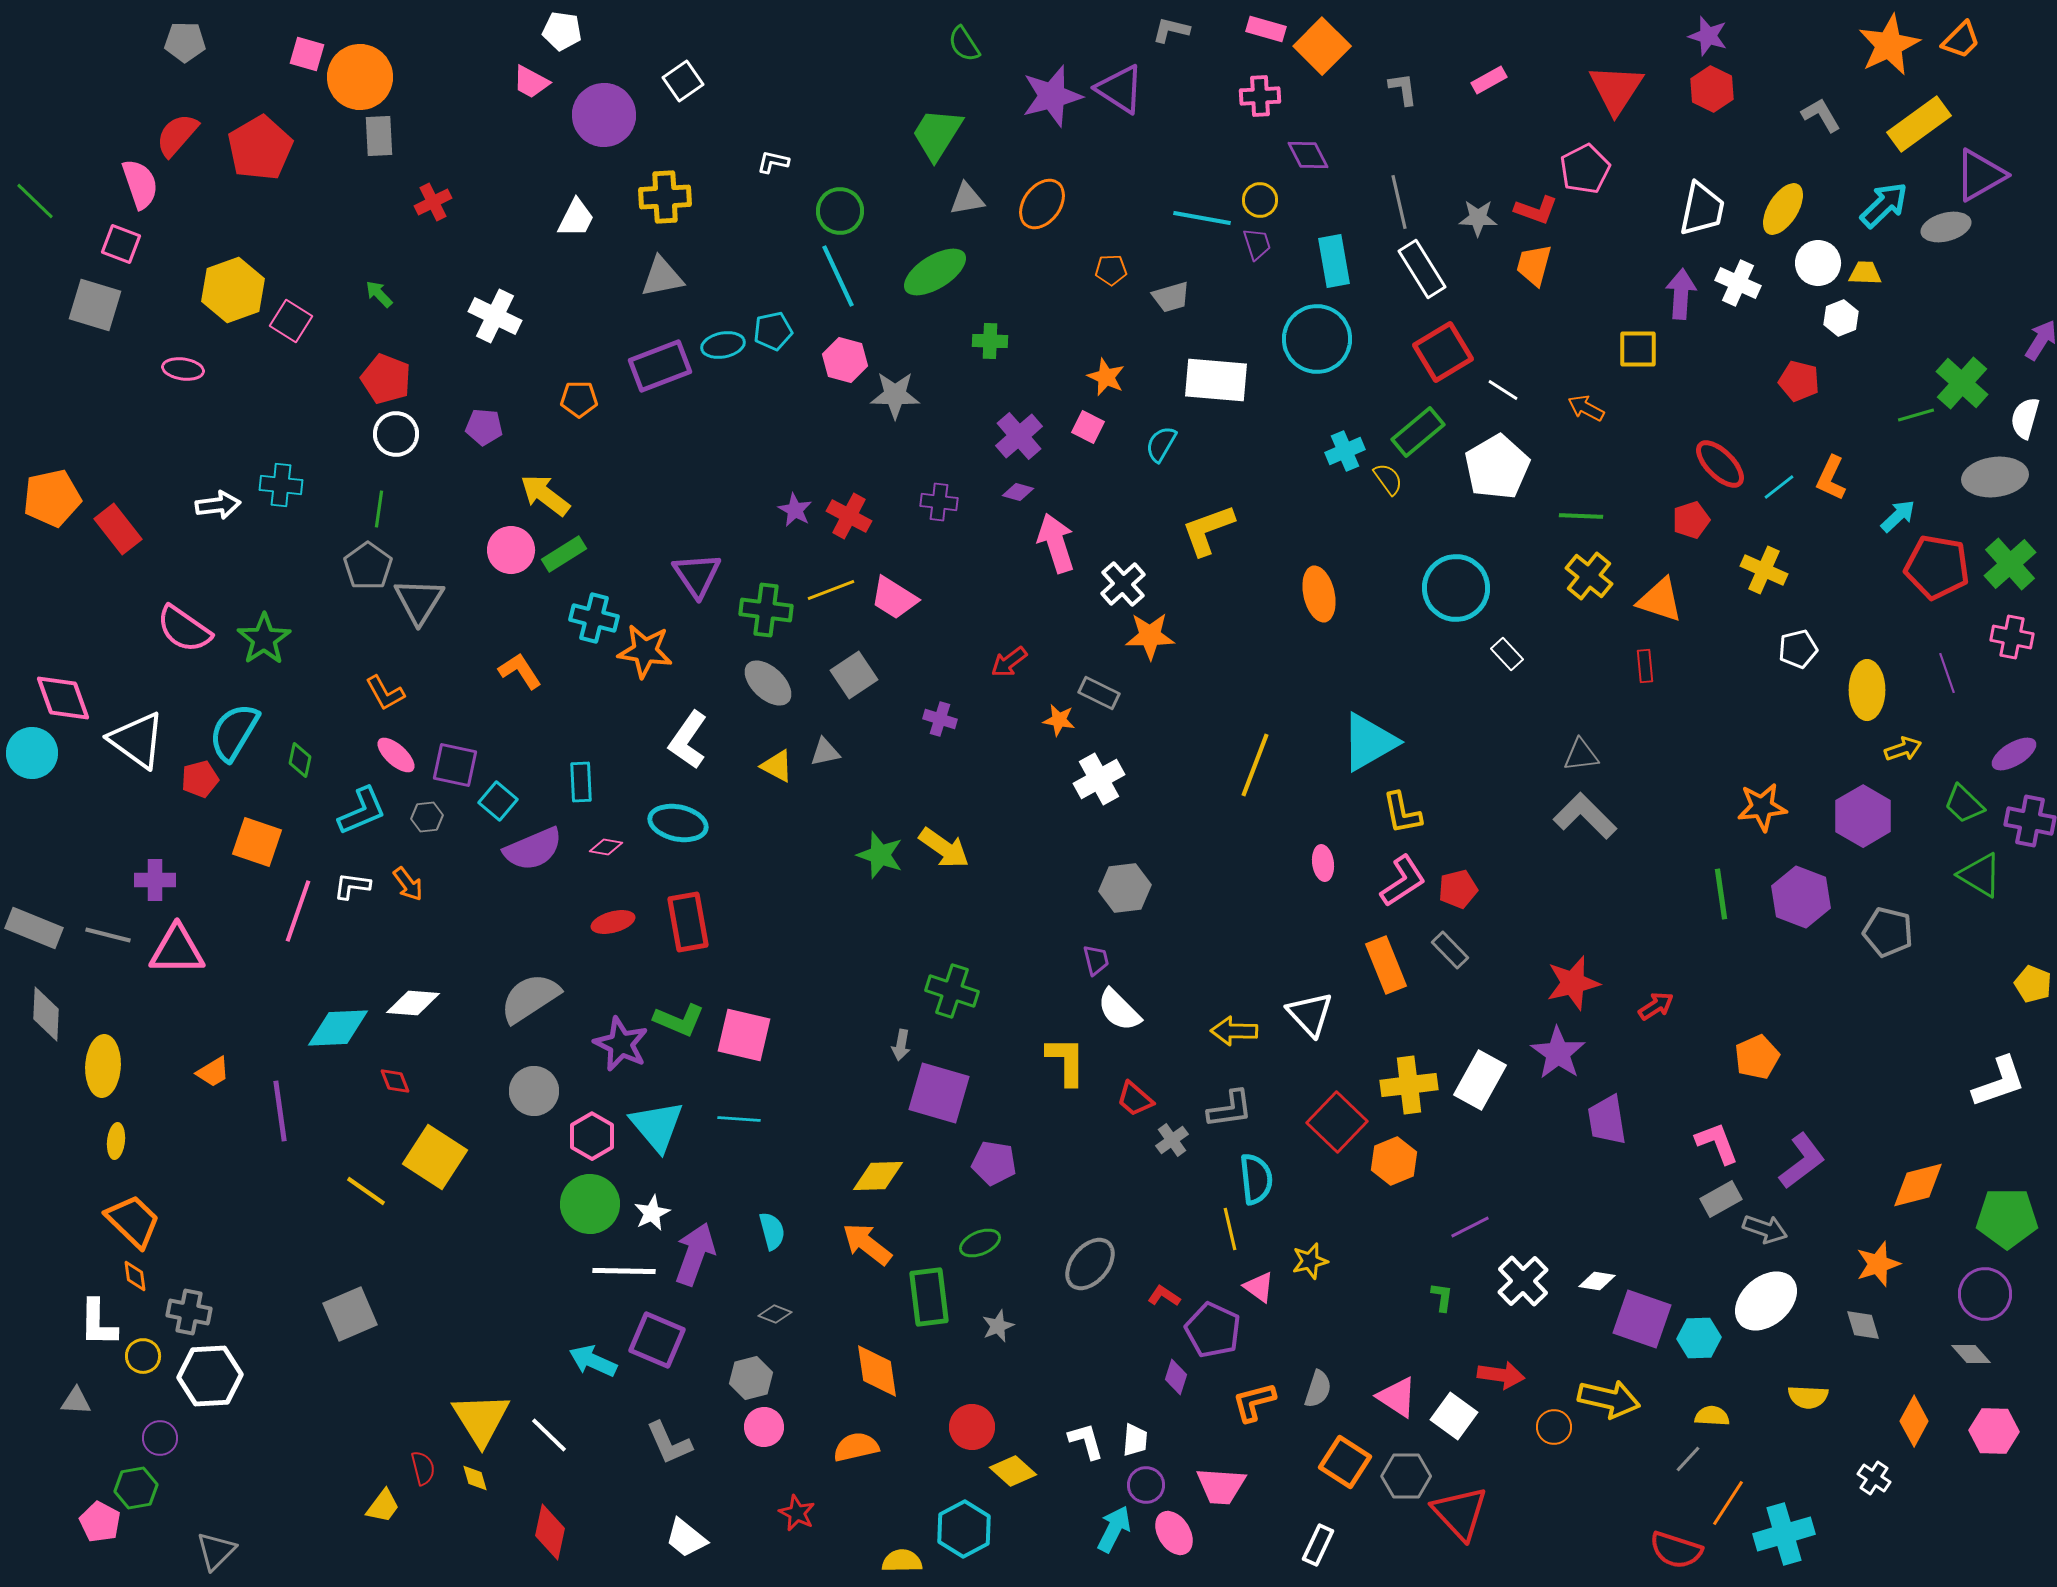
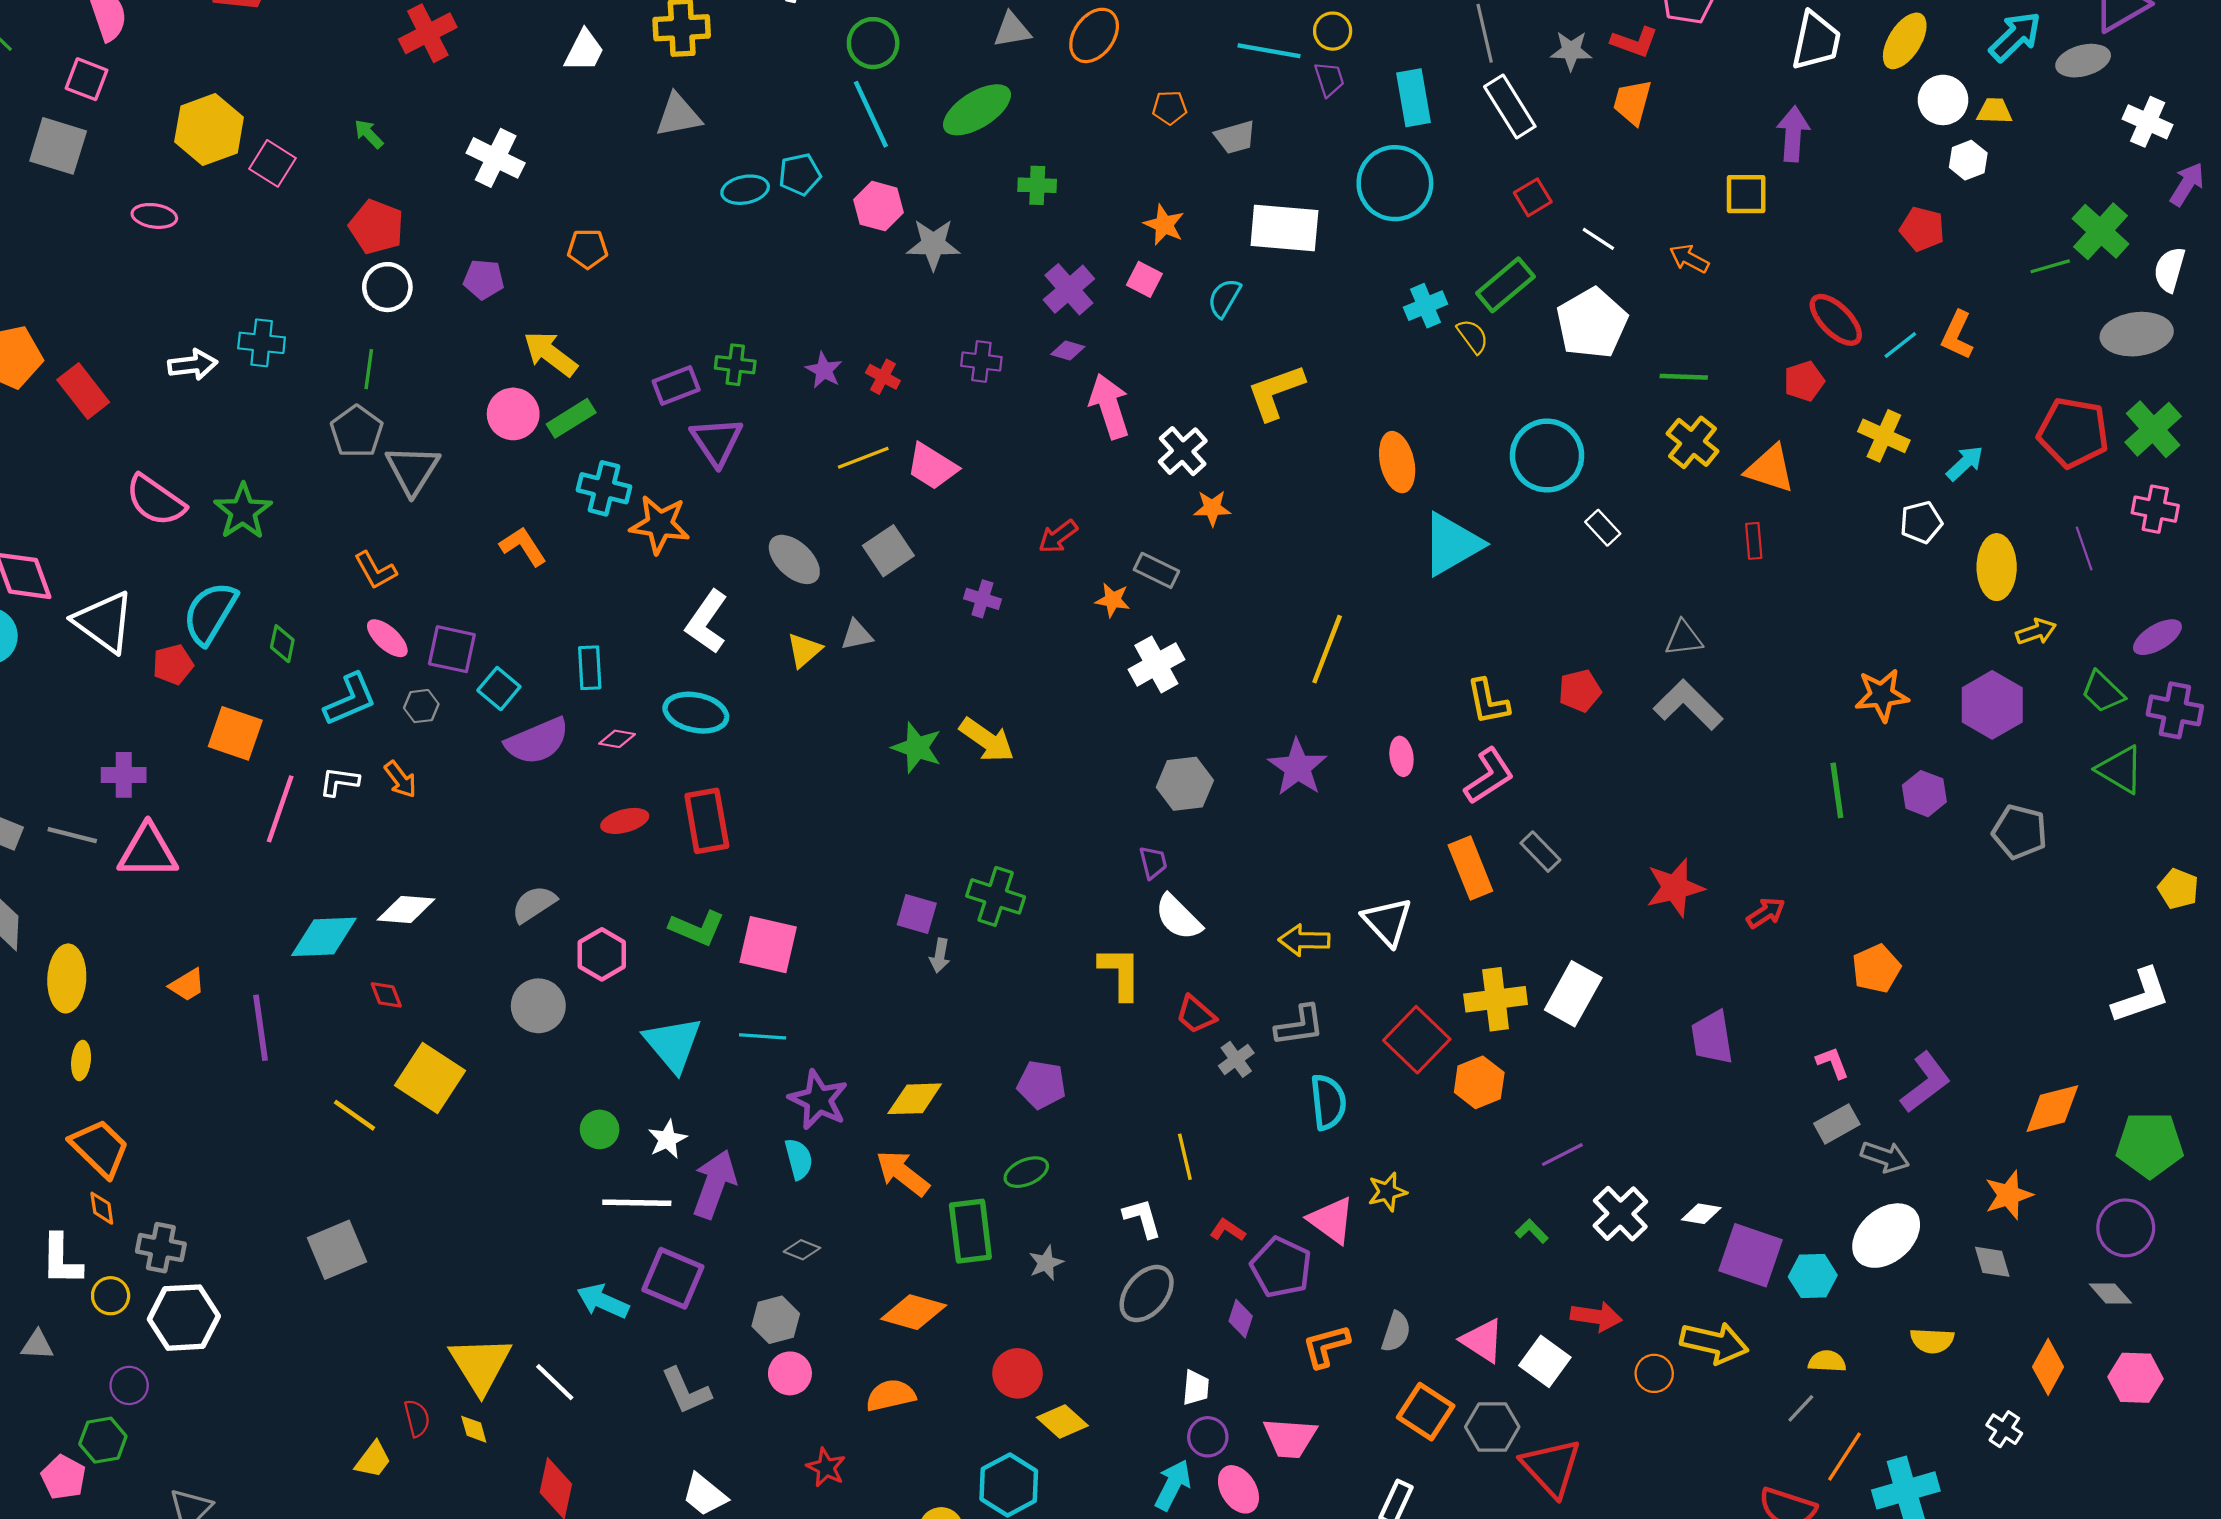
red cross: (433, 202) -> (428, 33), size x1.4
white cross: (1738, 283) -> (2148, 122), moved
red square: (1443, 352) -> (1533, 197), size x0.6
purple rectangle: (660, 366) -> (676, 386), moved, size x0.7
red cross: (849, 516) -> (883, 377), size x0.7
cyan arrow: (1898, 516) -> (1965, 463), moved
green cross: (766, 610) -> (735, 365), moved, size x0.7
orange star: (1150, 636) -> (1212, 508), size x0.7
cyan triangle: (1369, 742) -> (1452, 544), moved
yellow triangle: (777, 766) -> (804, 650), turned 51
red pentagon: (1458, 889) -> (1580, 691), moved
purple hexagon: (1801, 897) -> (1924, 794), size x0.7
gray semicircle: (530, 998) -> (534, 904), size x0.7
purple star: (621, 1044) -> (818, 1100), moved
purple star: (1558, 1053) -> (1298, 767), moved
purple square: (939, 1093) -> (917, 914), moved, size x0.6
pink hexagon: (592, 1136) -> (602, 954), moved
pink L-shape: (1717, 1143) -> (1833, 1063), size x0.7
green circle: (590, 1204) -> (600, 1129), size x0.6
yellow line: (1230, 1229) -> (1185, 1157), moved
gray ellipse: (1090, 1264) -> (1147, 1294), moved
pink triangle: (1259, 1287) -> (1331, 1220), size x1.4
green L-shape: (1442, 1297) -> (1532, 1231), turned -52
orange diamond: (877, 1371) -> (914, 1312), turned -66
white L-shape: (1086, 1441) -> (1142, 1218), moved

